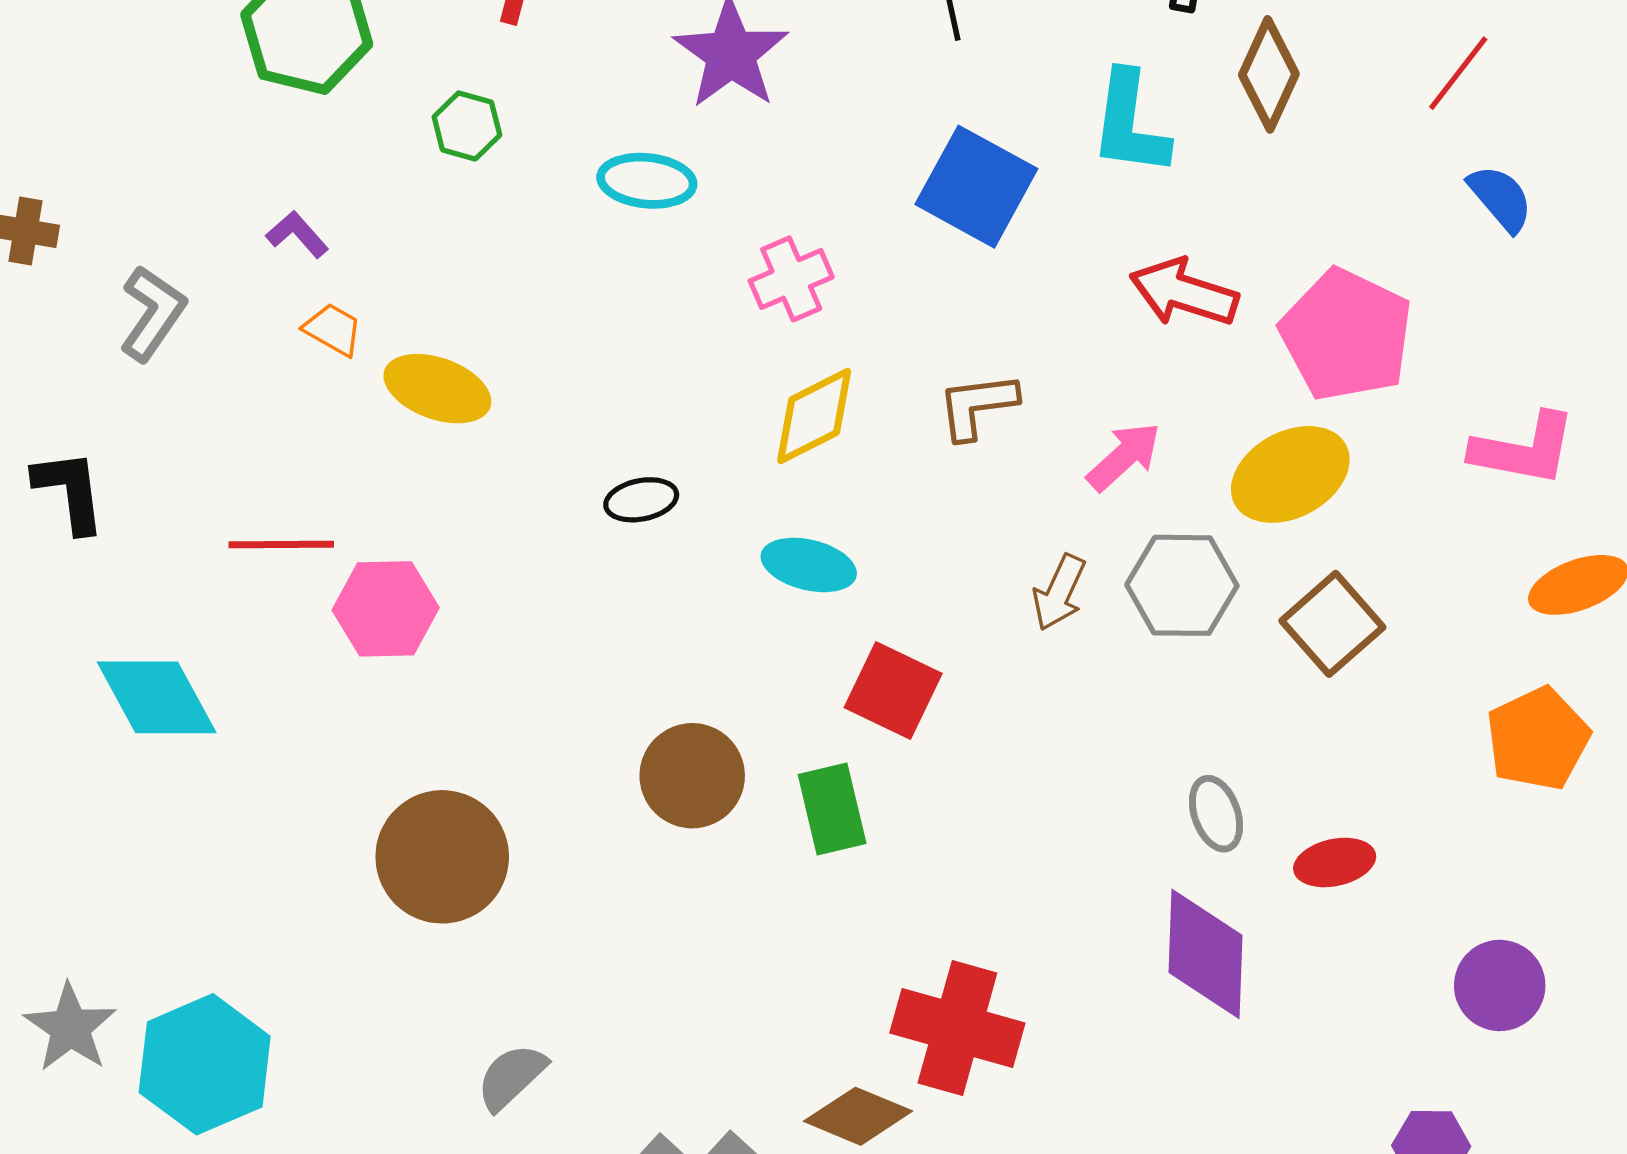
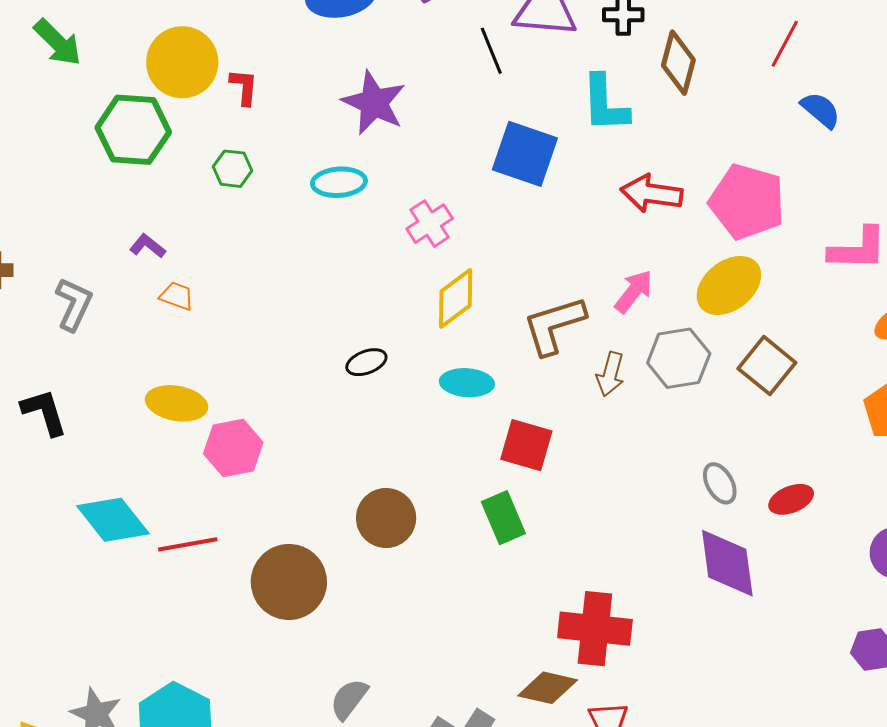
yellow ellipse: (437, 389) -> (177, 403), moved
brown L-shape: (977, 406) -> (554, 325), moved, size x1.4
red line: (281, 545) -> (188, 544), moved
brown circle: (692, 776) -> (386, 518), moved

